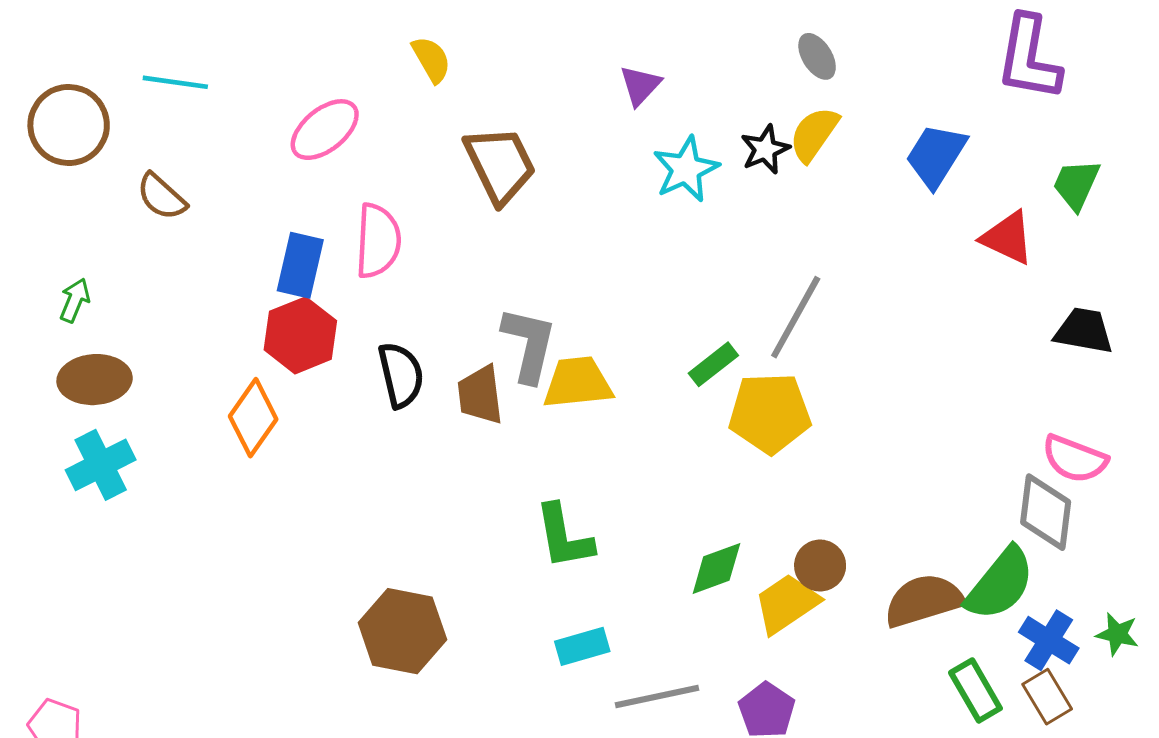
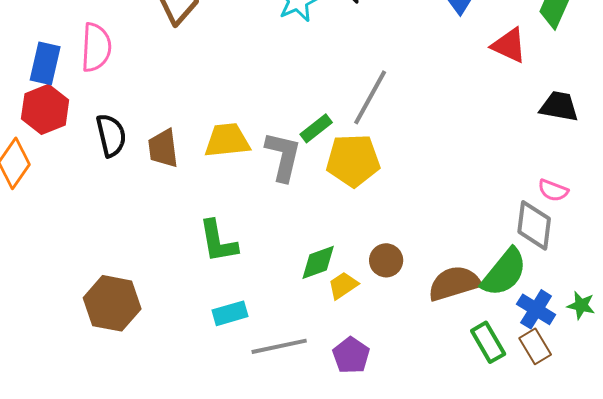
gray L-shape: (529, 344) -> (283, 156), moved
pink semicircle: (1075, 459) -> (553, 190), size x0.7
yellow trapezoid: (787, 604) -> (343, 285), moved, size x0.7

